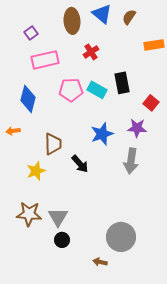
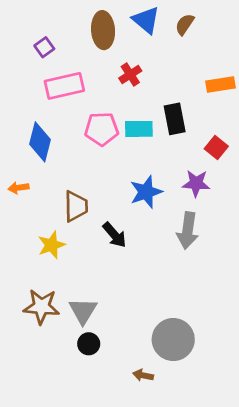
orange rectangle: (154, 45) -> (220, 85), moved
cyan rectangle: (97, 90) -> (139, 129), turned -30

